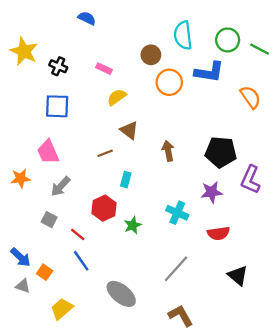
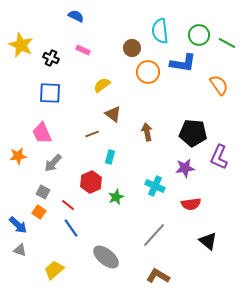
pink rectangle: (104, 69) -> (83, 50), moved
orange square: (45, 272) -> (39, 212), moved
brown L-shape: (181, 316) -> (158, 276), turned -30

